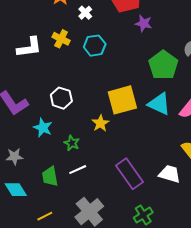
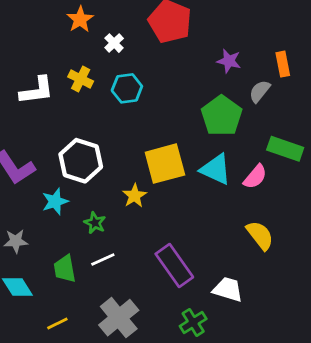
purple star: (144, 23) -> (229, 61), moved
white hexagon: (61, 98) -> (81, 161), size x1.4
cyan star: (43, 128) -> (55, 201), turned 30
white trapezoid: (170, 174) -> (228, 289), moved

